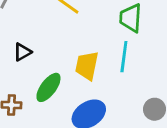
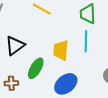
black triangle: (22, 52) -> (15, 46), size x1.5

